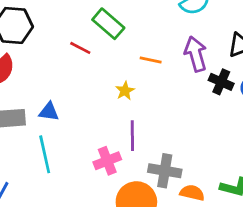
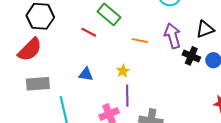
yellow star: (125, 91) -> (123, 71), moved
blue triangle: (49, 112) -> (86, 74), moved

